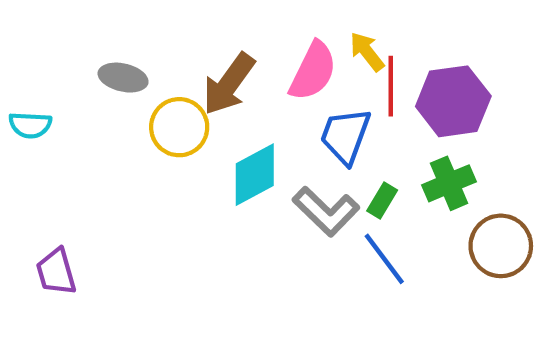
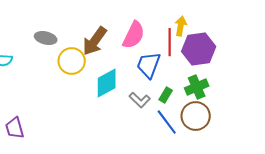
yellow arrow: (367, 52) -> (181, 26), moved, turned 48
gray L-shape: (326, 211) -> (140, 100), size x0.7
brown circle: (501, 246) -> (196, 116), moved

